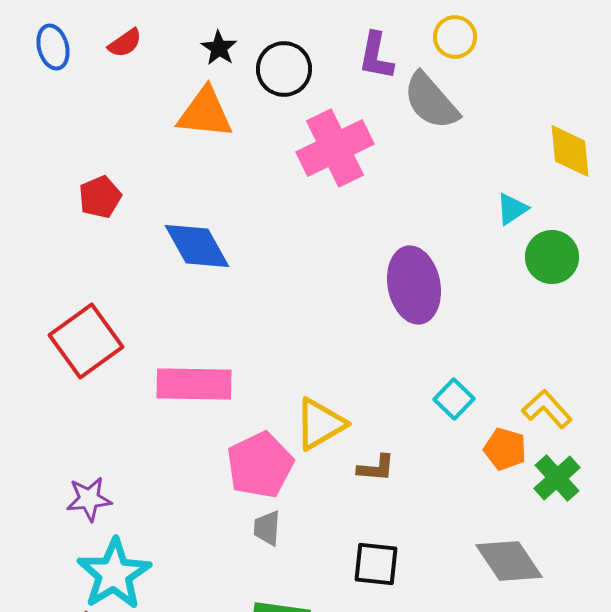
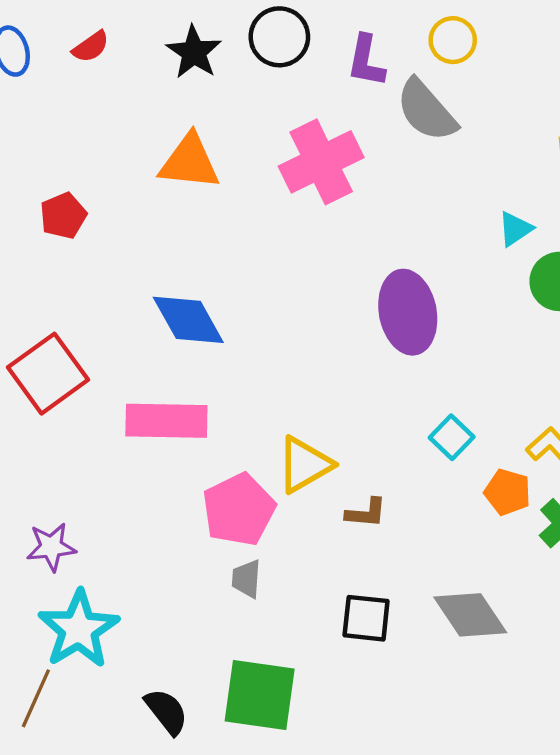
black star: (219, 48) -> (194, 52), size x1.4
black circle: (284, 69) -> (279, 37), moved
orange triangle: (205, 113) -> (189, 162), moved
blue diamond: (197, 246) -> (188, 320), moved
gray diamond: (509, 561) -> (470, 615), moved

